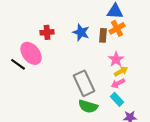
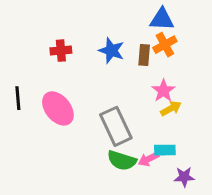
pink ellipse: (31, 53) -> (58, 108), moved
black line: (18, 64) -> (18, 98), turned 49
pink arrow: (118, 83) -> (149, 159), moved
cyan rectangle: (117, 99) -> (165, 150), turned -48

